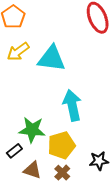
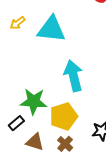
yellow arrow: (18, 52) -> (18, 23), size x0.7

